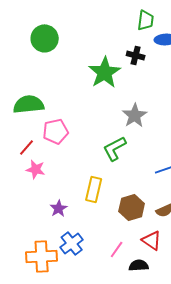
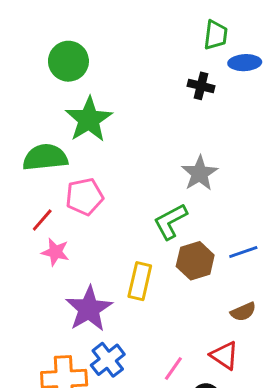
green star: (105, 72) -> (89, 119), moved
brown hexagon: (132, 207) -> (195, 261), moved
purple star: (59, 208) -> (89, 309), size x1.8

